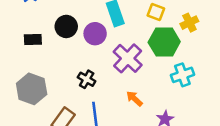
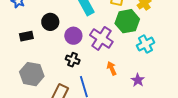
purple circle: (95, 34) -> (73, 36), moved
orange arrow: (134, 99) -> (112, 68), turned 32

